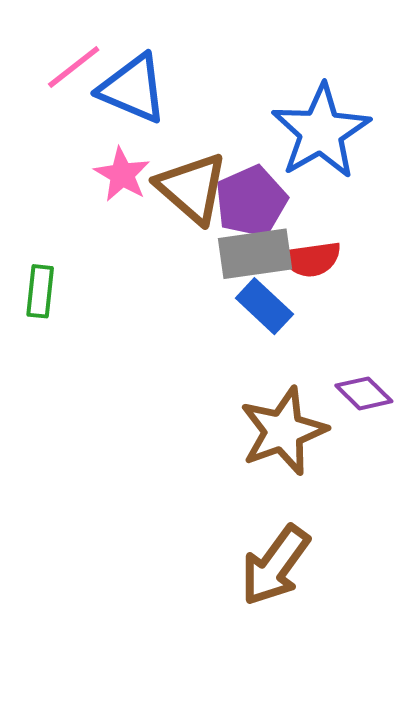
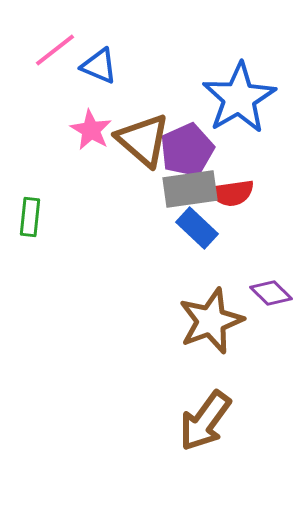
blue triangle: (133, 89) -> (99, 66), size x0.7

